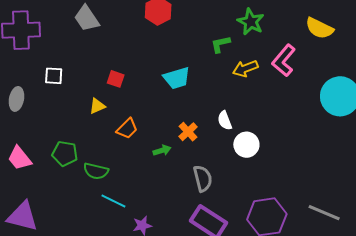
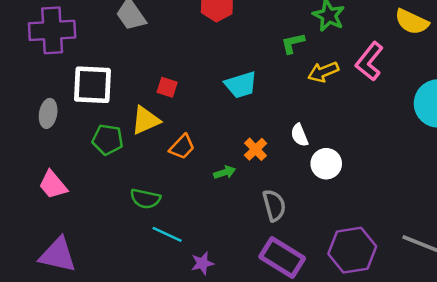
white square: (54, 76) -> (92, 85), size x1.8
yellow triangle: (97, 106) -> (146, 120), size x1.5
green pentagon: (65, 153) -> (108, 140), moved

